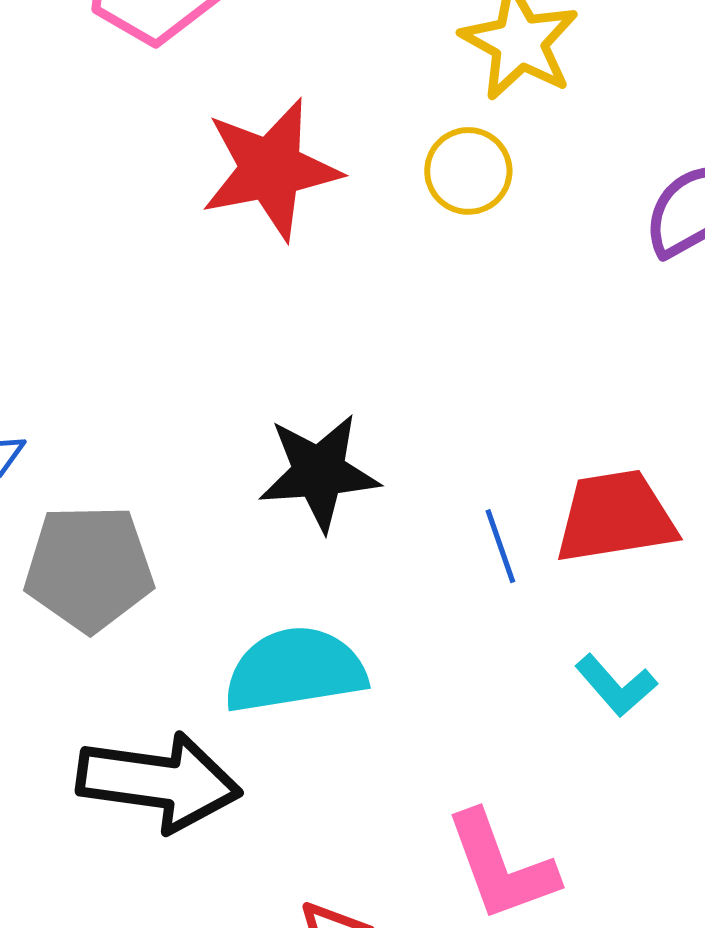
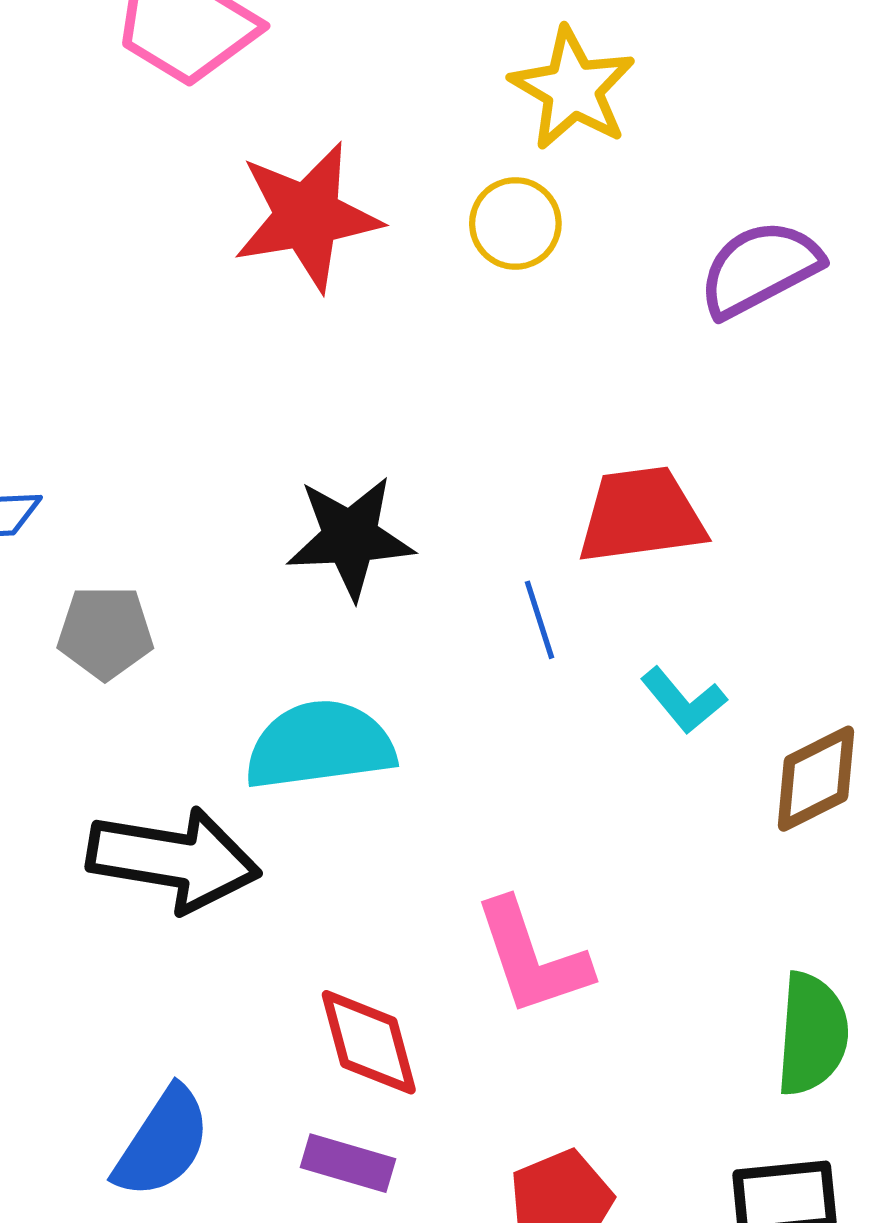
red trapezoid: (615, 517) -> (641, 515), moved
gray pentagon: (89, 568) -> (105, 632), size x0.7
cyan L-shape: (616, 685) -> (683, 700), moved

